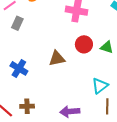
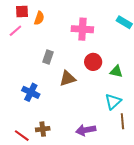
gray rectangle: (17, 23) -> (48, 57), moved
green triangle: (107, 47) -> (116, 71), moved

